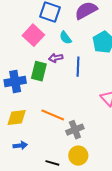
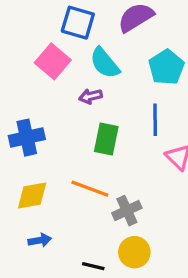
cyan semicircle: (65, 38) -> (105, 63), size x1.5
blue line: (78, 67) -> (155, 120), moved
green rectangle: (39, 71) -> (106, 139), moved

